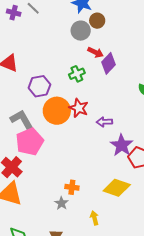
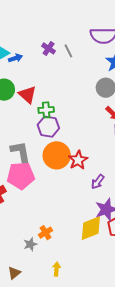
green cross: (77, 74) -> (46, 110), moved
purple arrow: (104, 122) -> (98, 182), turned -70
orange cross: (72, 187) -> (45, 233), turned 32
yellow diamond: (117, 188) -> (91, 228), moved, turned -60

